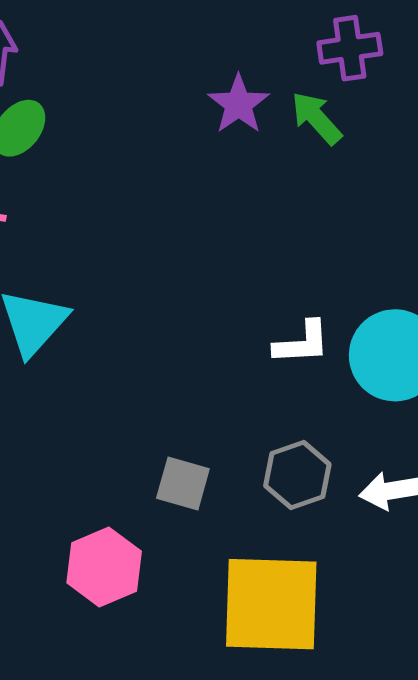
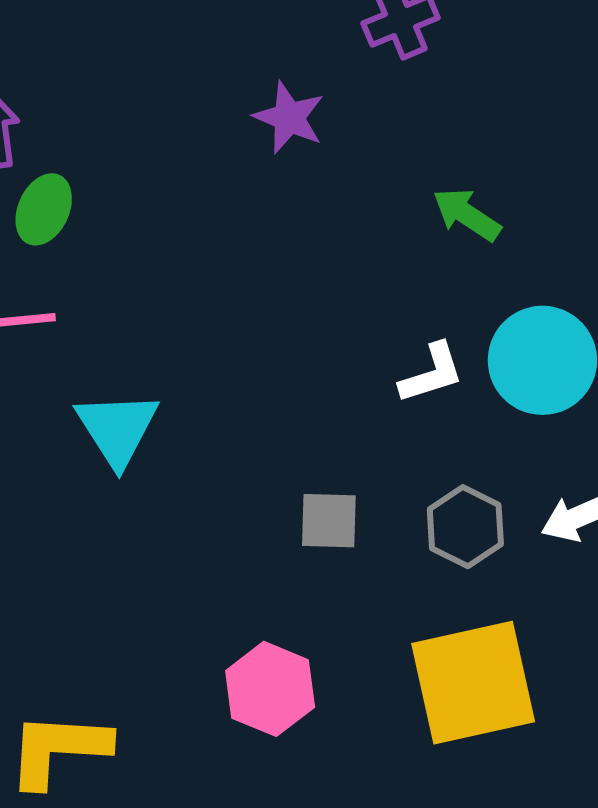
green arrow: (317, 118) -> (467, 215), moved
gray square: (183, 484) -> (329, 521), moved

